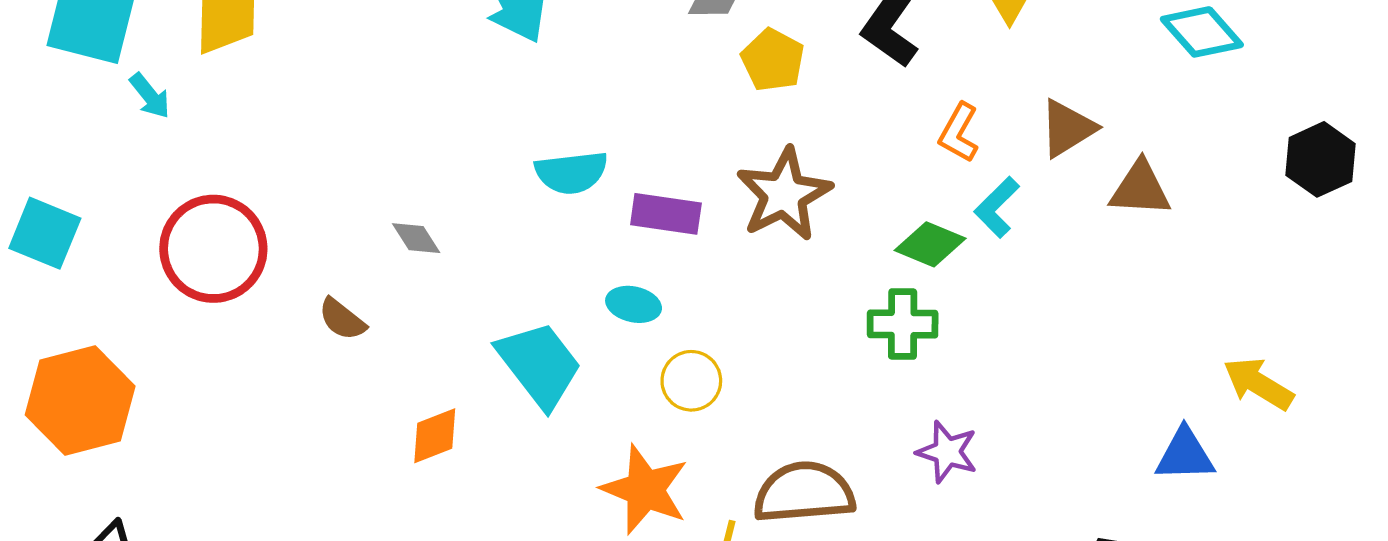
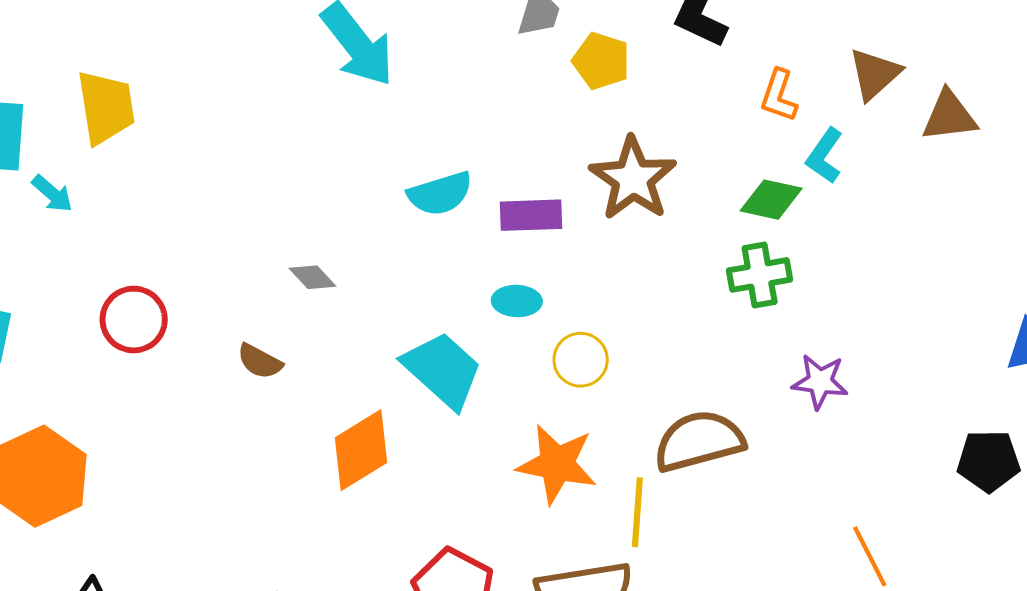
red circle: (213, 249) -> (134, 320), size x0.7
orange diamond: (435, 436) -> (361, 450), size x1.5

